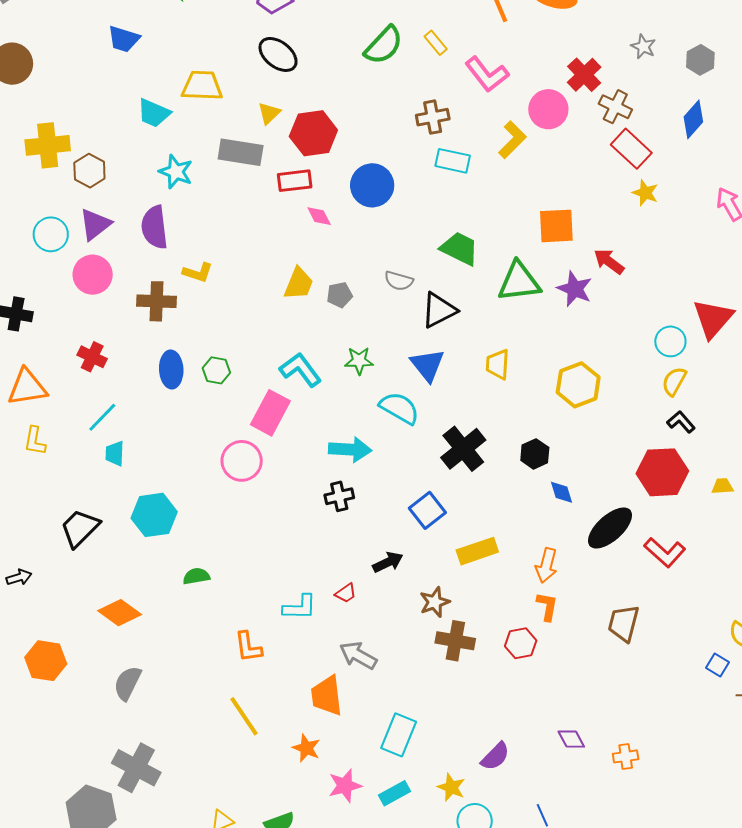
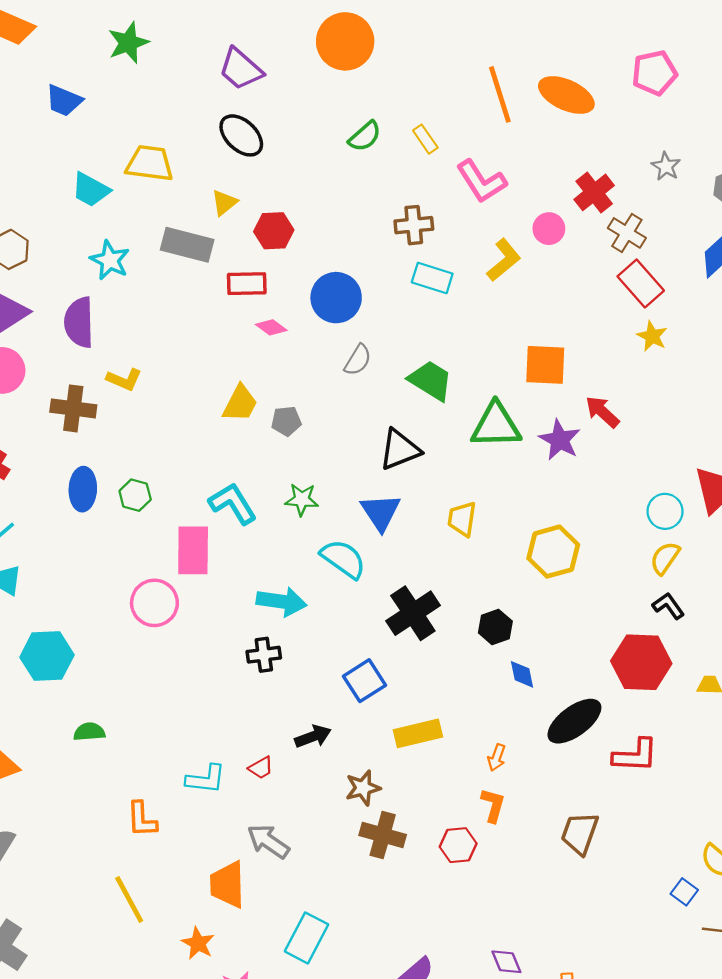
green semicircle: (384, 45) -> (365, 136), size x0.7
pink circle: (548, 109) -> (549, 229), size x0.7
red hexagon: (313, 133) -> (274, 231), size x0.7
pink diamond: (319, 216) -> (271, 327), turned -32
gray semicircle: (399, 281) -> (358, 360), moved, turned -80
pink rectangle: (270, 413) -> (193, 550), turned -33
red L-shape: (665, 552) -> (635, 755), turned -45
orange arrow: (546, 565) -> (497, 758), size x0.7

